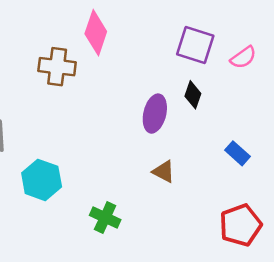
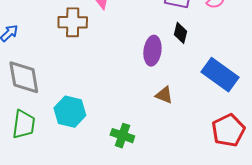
blue rectangle: (237, 153) -> (220, 75), size x1.8

